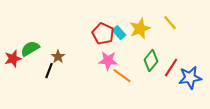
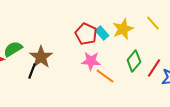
brown star: (58, 57) -> (41, 57), size x1.6

